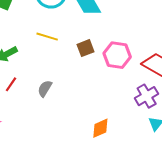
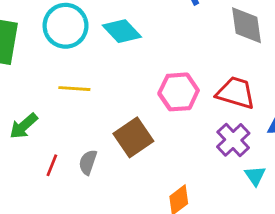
brown square: (85, 48) -> (133, 137), moved, size x1.5
red line: (11, 84) -> (52, 165), moved

